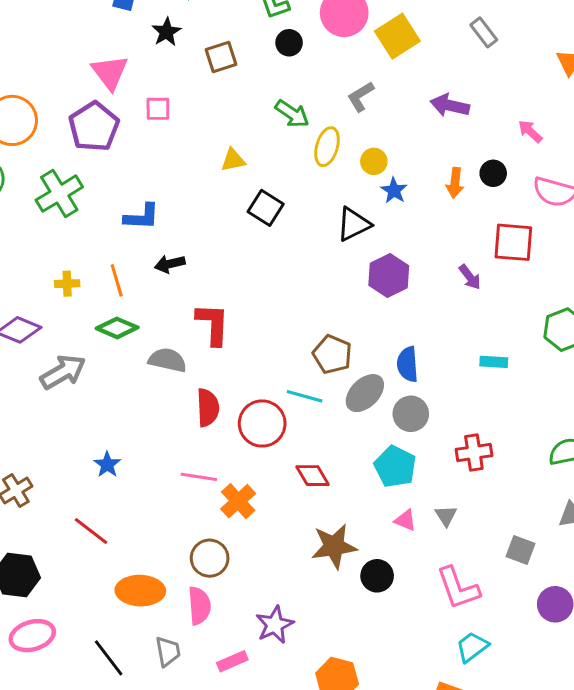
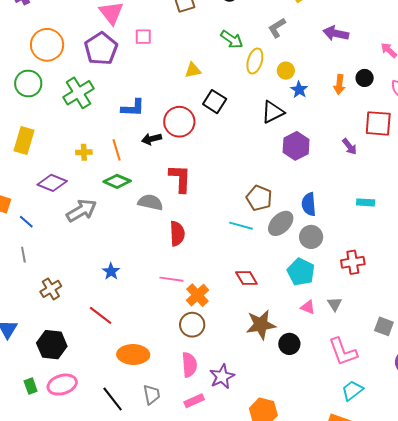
red circle: (262, 424) -> (179, 122), moved
brown circle: (210, 558) -> (192, 325), moved
pink semicircle: (199, 606) -> (189, 365), moved

